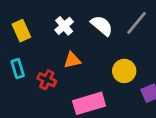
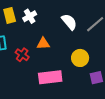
white cross: (64, 26) -> (30, 16), moved

